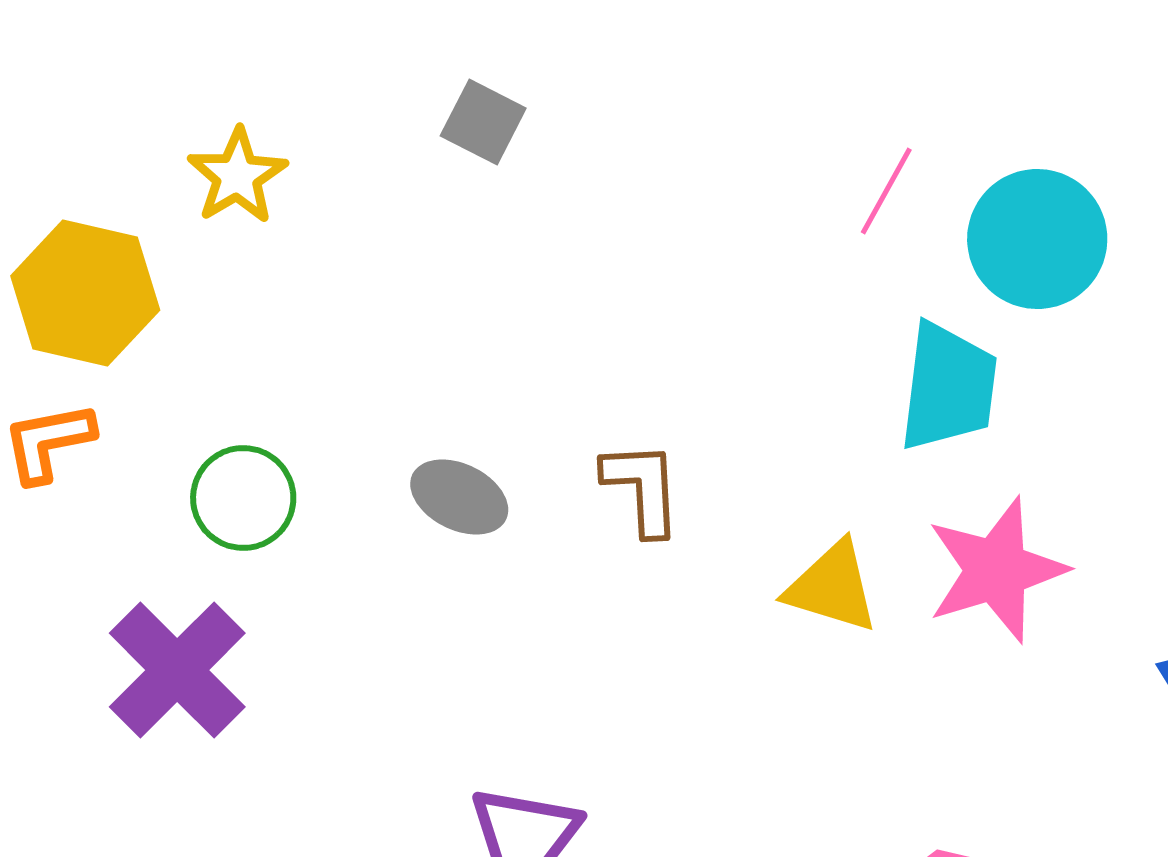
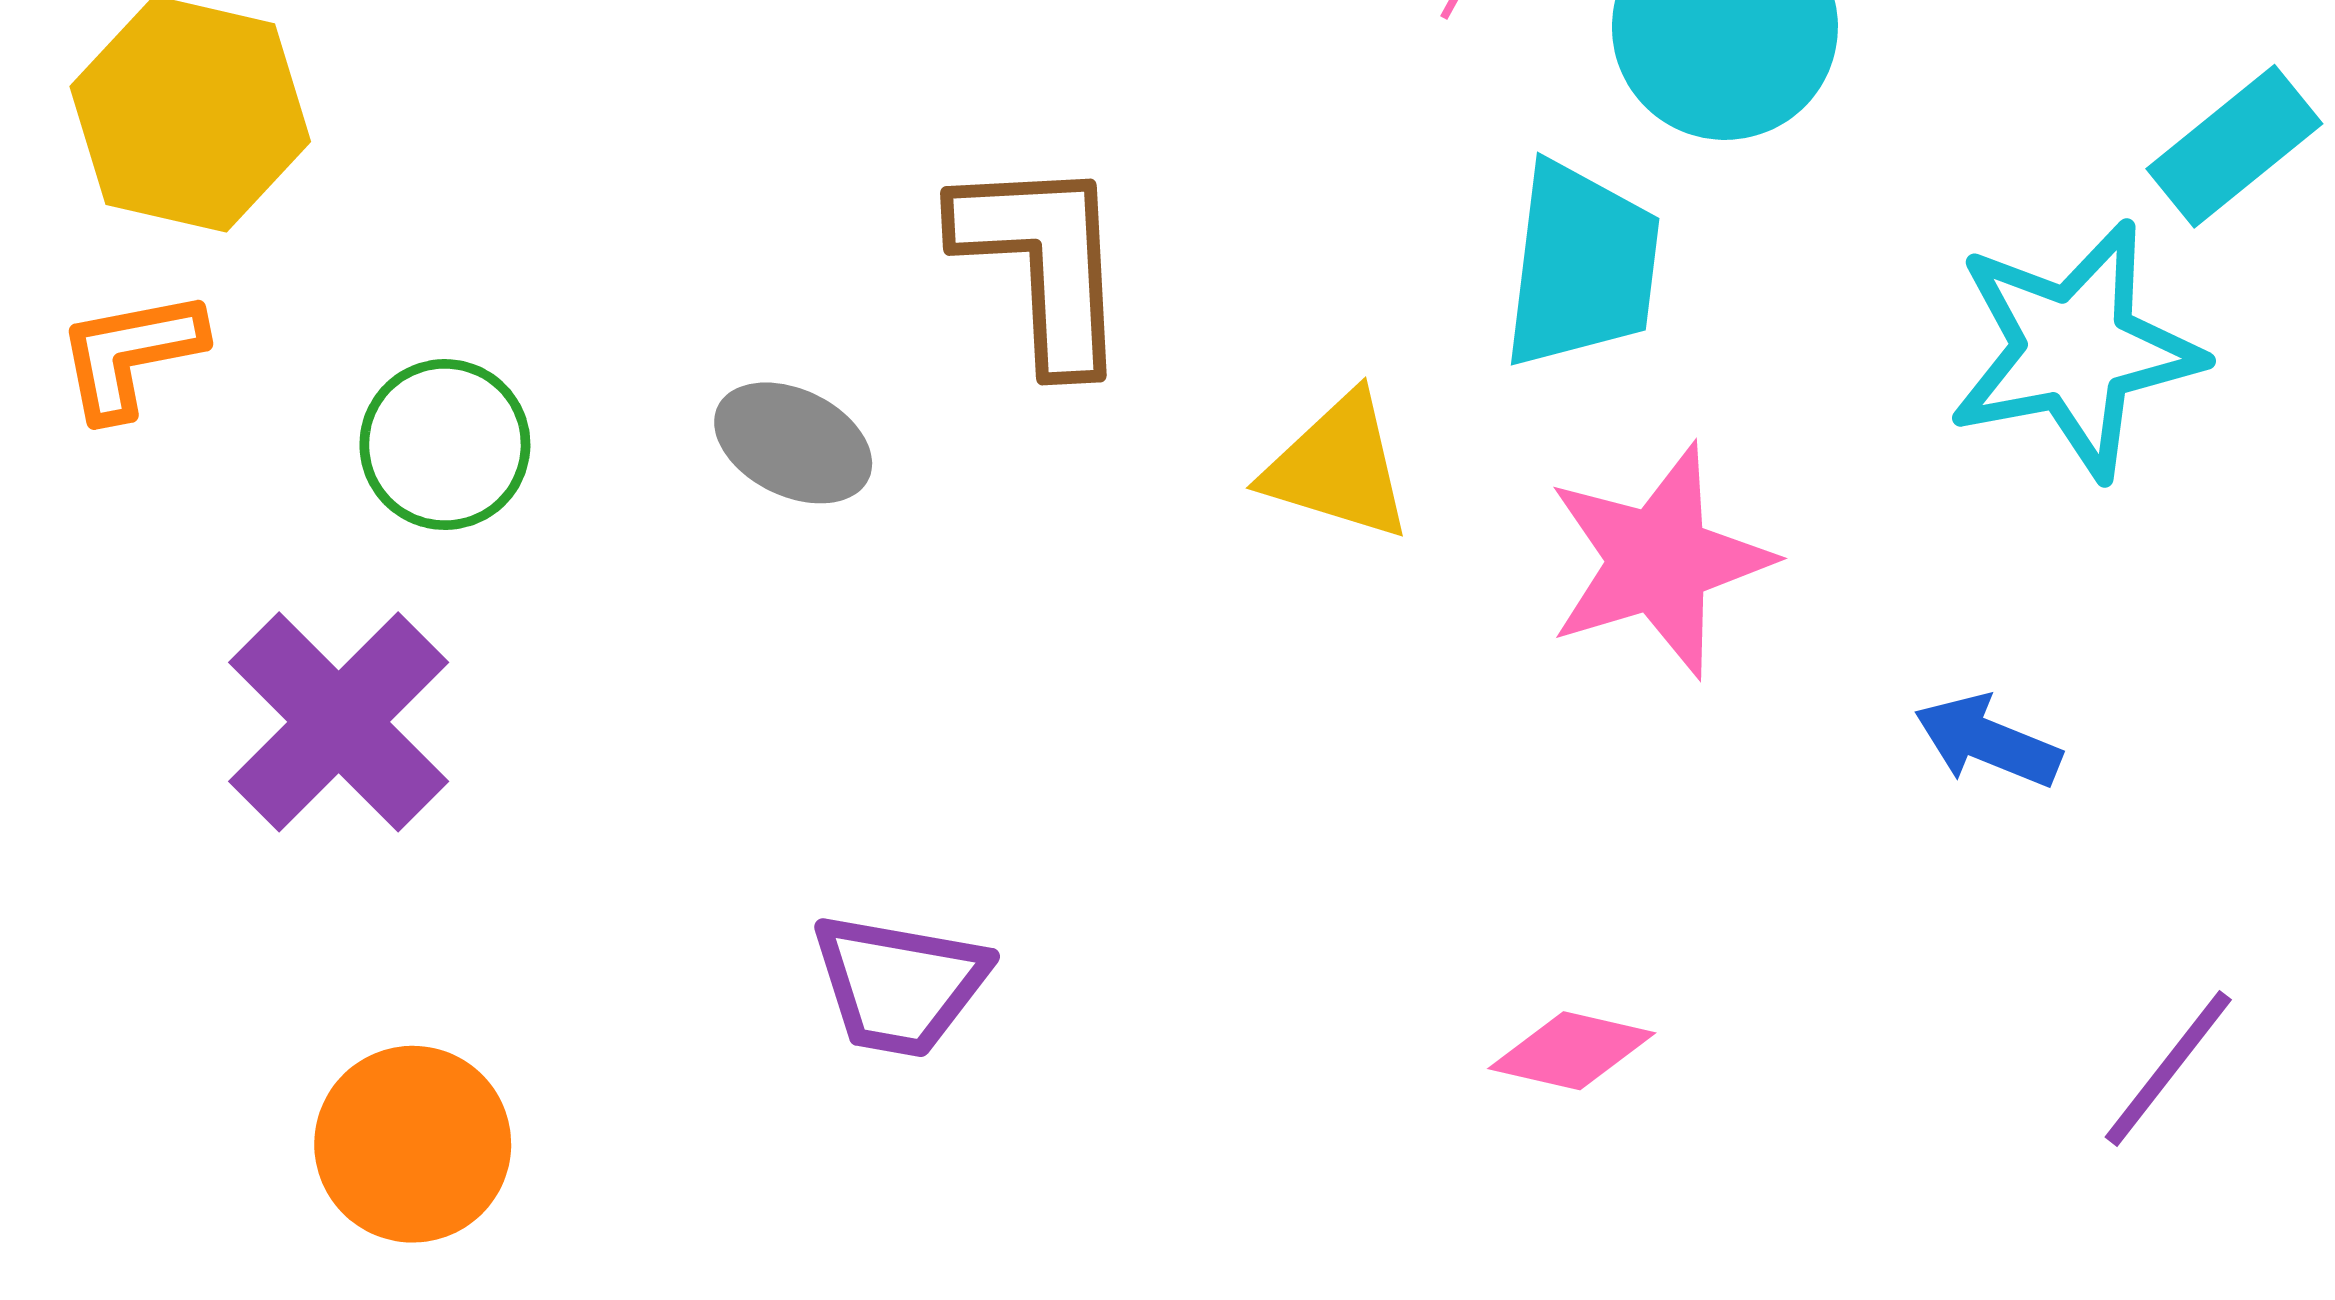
brown L-shape: (642, 488) -> (1043, 262), moved, size x1.4
yellow triangle: (832, 587) -> (1338, 467), moved

